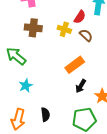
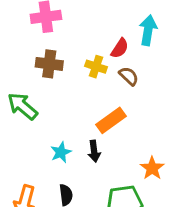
cyan star: (26, 86) -> (61, 152), moved
black arrow: (81, 86) -> (94, 151), moved, turned -40

